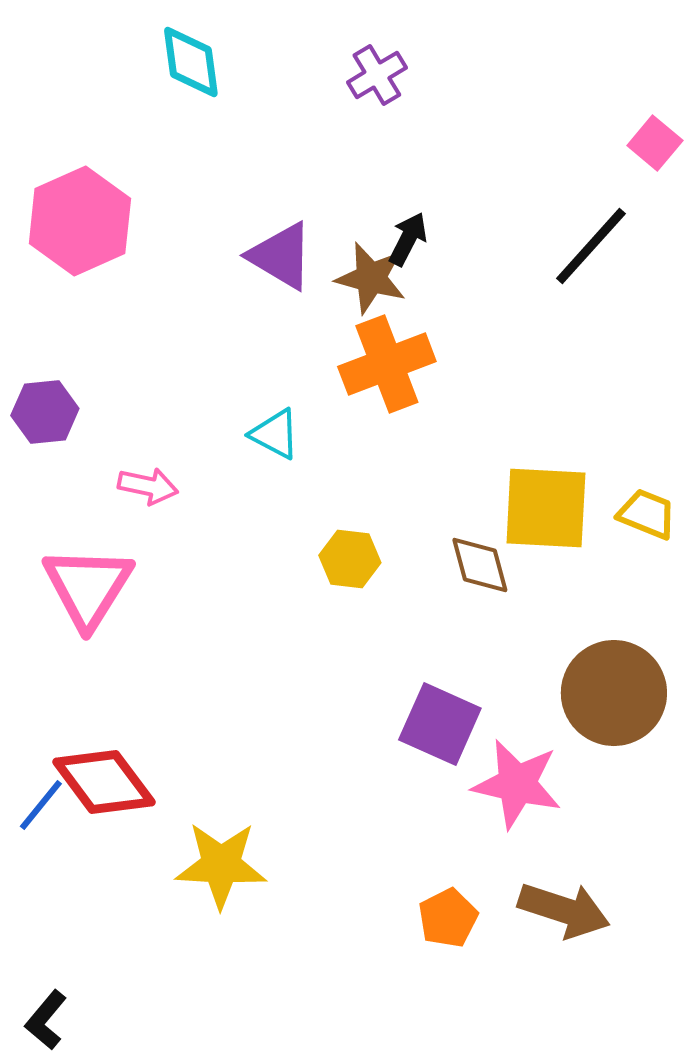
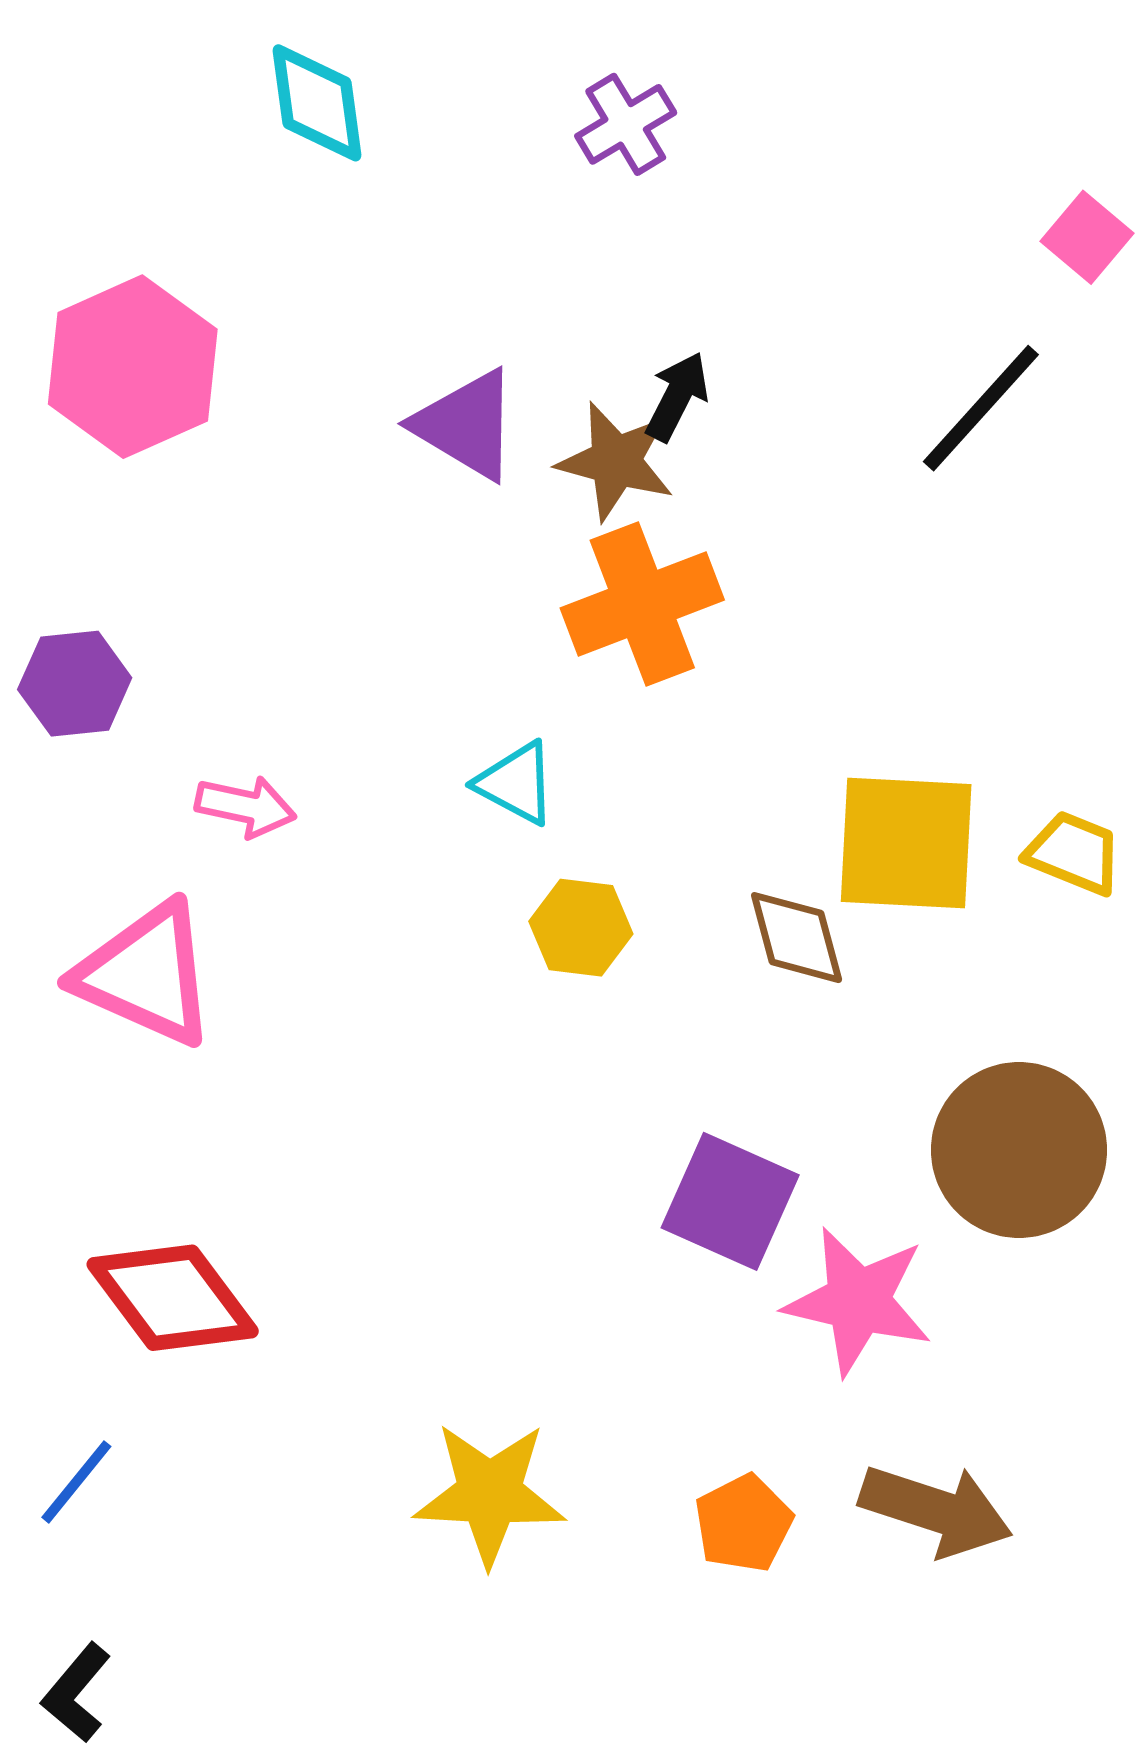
cyan triangle: (275, 434) -> (516, 783), moved
pink triangle: (88, 587) -> (146, 974), turned -38
blue line: (41, 805) -> (76, 1482), moved
yellow star: (221, 865) -> (490, 1494), moved

